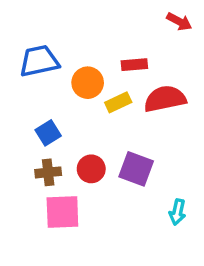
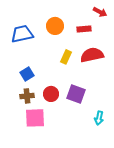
red rectangle: (134, 65) -> (84, 29), moved
orange circle: (88, 83) -> (55, 26), moved
yellow rectangle: (118, 102) -> (66, 57), turned -40

